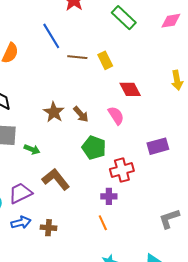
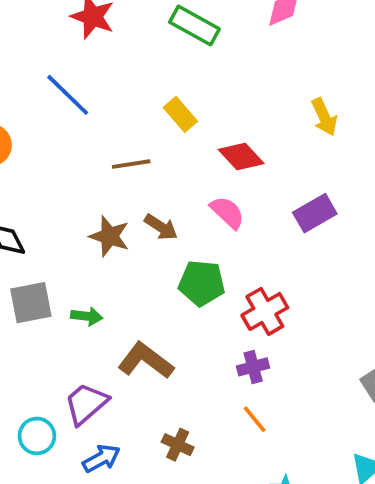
brown line: (77, 57) -> (131, 164), moved
purple rectangle: (158, 146) -> (315, 213), moved
brown cross: (48, 228) -> (178, 445), moved, turned 35

